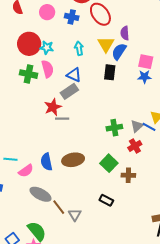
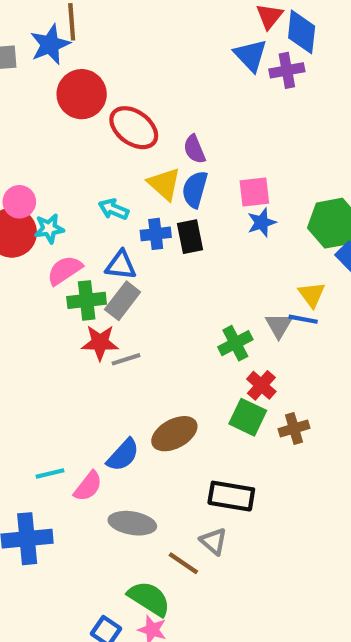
pink circle: (47, 12) -> (19, 202), moved
blue cross: (72, 17) -> (156, 234), moved
cyan arrow: (79, 48) -> (114, 209), turned -40
pink semicircle: (48, 69) -> (65, 270), turned -90
green cross: (29, 74) -> (87, 300), moved
red star: (53, 107) -> (100, 343), turned -30
red cross: (135, 146) -> (261, 385), moved
blue semicircle: (46, 162) -> (123, 455), turned -108
black rectangle: (106, 200) -> (231, 496), moved, size x1.5
brown line: (59, 207) -> (183, 563), moved

